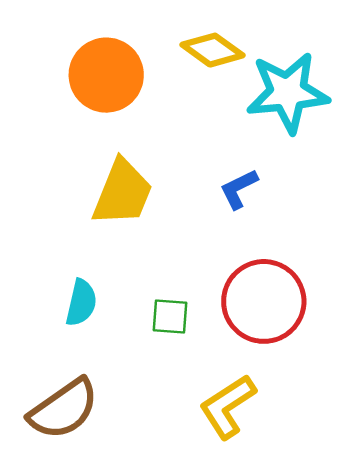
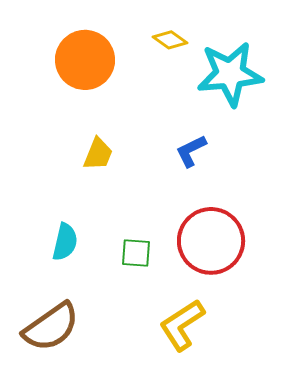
yellow diamond: (213, 50) -> (170, 40), size x0.7
yellow trapezoid: (122, 193) -> (98, 154), size x0.6

